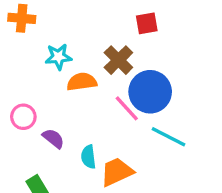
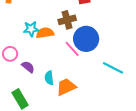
cyan star: (58, 57) -> (31, 29), moved
brown cross: (118, 60) -> (67, 20), turned 30
cyan line: (168, 137) -> (113, 68), moved

